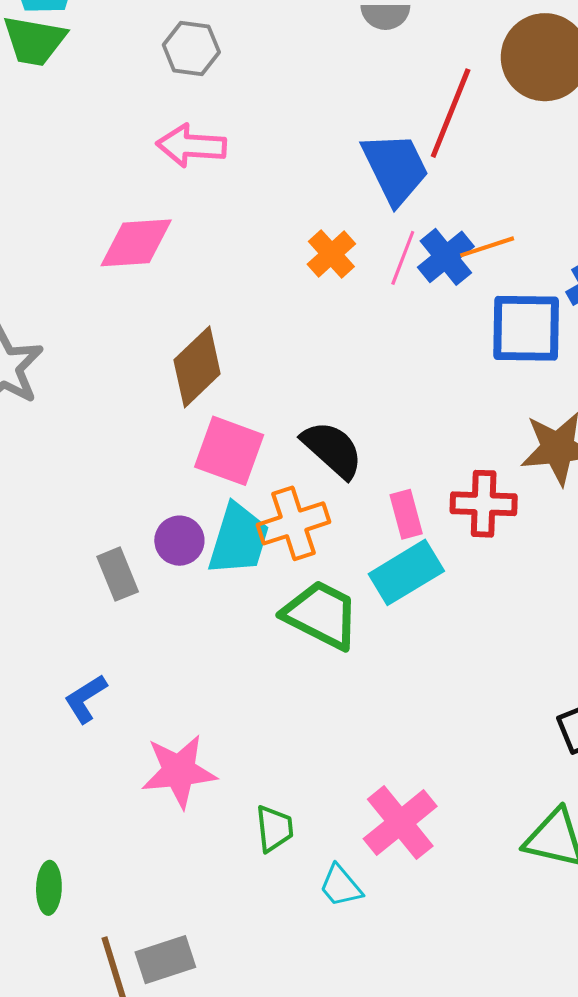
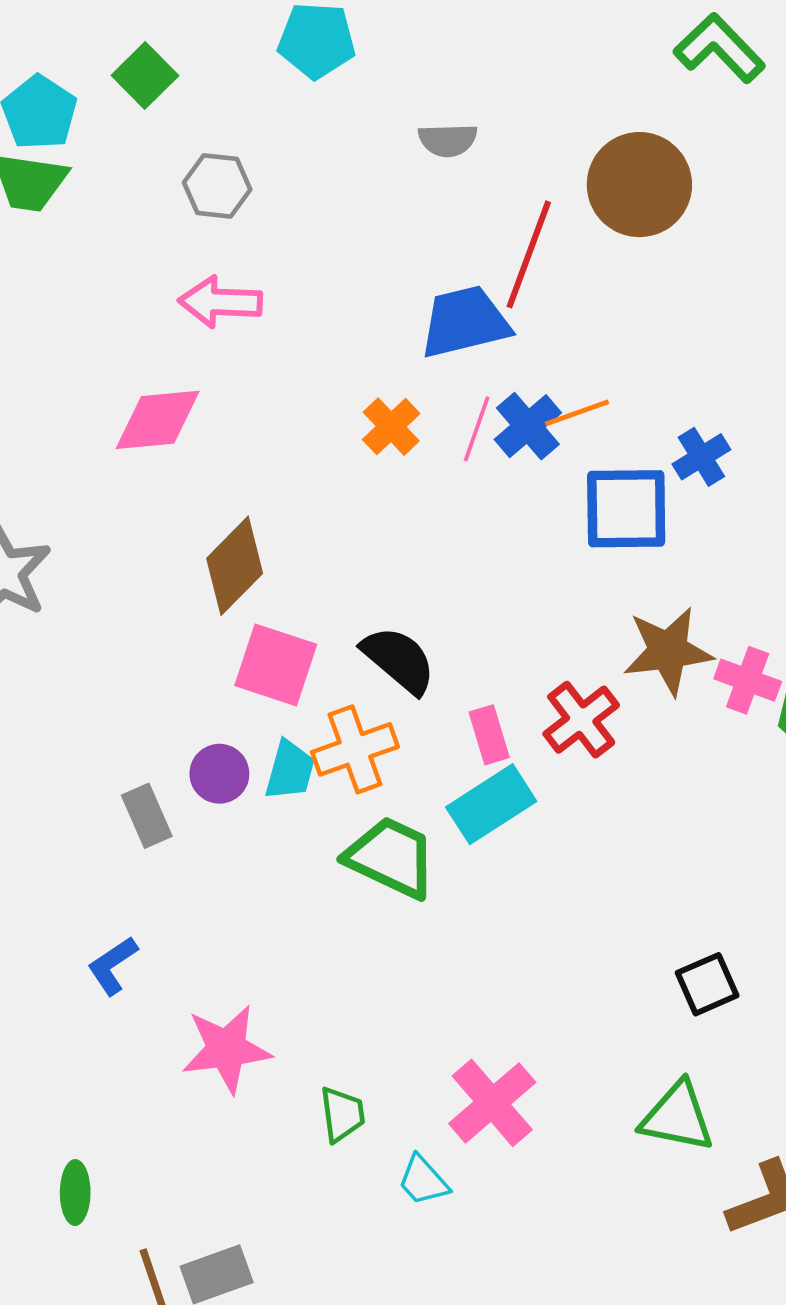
blue trapezoid: (395, 168) -> (465, 322), turned -76
red cross: (484, 504) -> (581, 720), turned -38
cyan trapezoid: (239, 539) -> (290, 770), size x0.7

